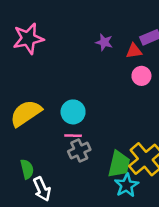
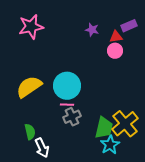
pink circle: (141, 76) -> (115, 51), moved
cyan circle: (73, 112) -> (67, 86), size x1.4

